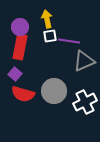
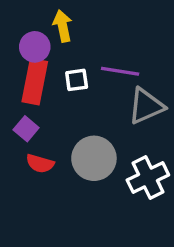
yellow arrow: (47, 19) -> (63, 26), moved
white square: (50, 36) -> (77, 80), moved
red semicircle: (23, 94) -> (40, 164), size x0.7

